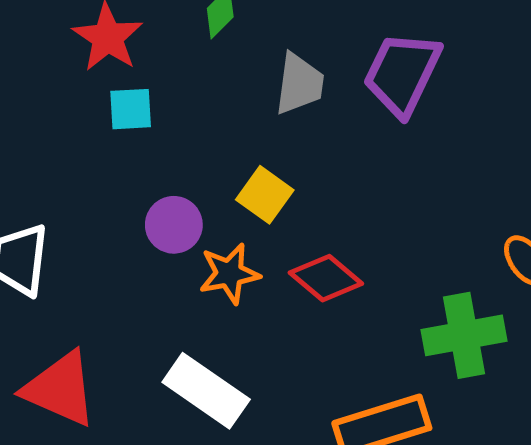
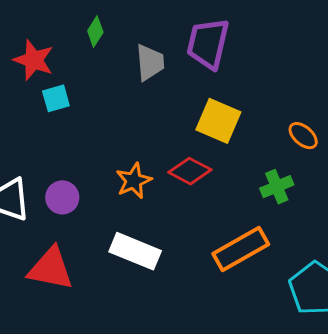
yellow square: (265, 195) -> (218, 121), moved, size x1.4
purple circle: (174, 225) -> (62, 197), moved
green cross: (464, 335) -> (277, 187), size x0.7

